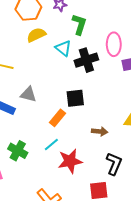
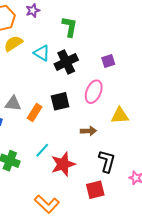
green L-shape: (79, 24) -> (70, 27), moved
pink ellipse: (114, 44) -> (94, 92), moved, turned 30
orange rectangle: (58, 118) -> (35, 112), moved

